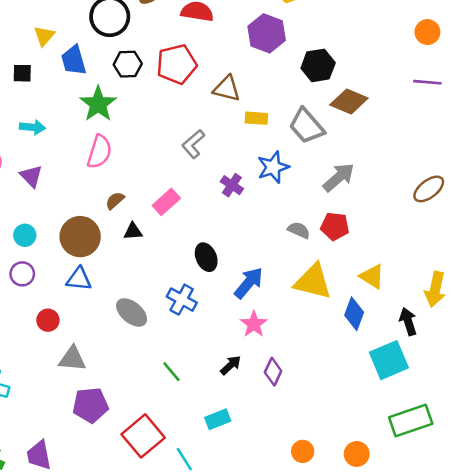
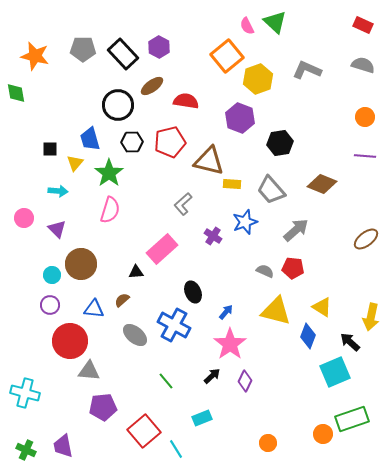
yellow triangle: (44, 36) -> (75, 163), moved
brown triangle: (227, 89) -> (209, 161), size x1.4
brown diamond: (349, 102) -> (322, 184), moved
brown semicircle: (115, 201) -> (122, 300), moved
pink rectangle: (166, 202) -> (162, 249), size x1.4
brown circle: (80, 237) -> (81, 264), moved
blue arrow: (249, 283) -> (226, 312), size x0.6
blue cross: (182, 300) -> (174, 325), size x1.4
red circle: (48, 320) -> (70, 341), size x2.0
black arrow: (408, 321) -> (350, 342), turned -30
pink star: (254, 324) -> (230, 344), size x1.5
orange circle: (357, 454) -> (323, 434), moved

